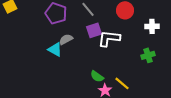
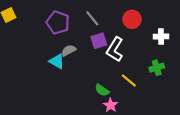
white L-shape: (109, 38) -> (115, 49), turned -65
yellow line: (122, 83) -> (129, 81), moved

